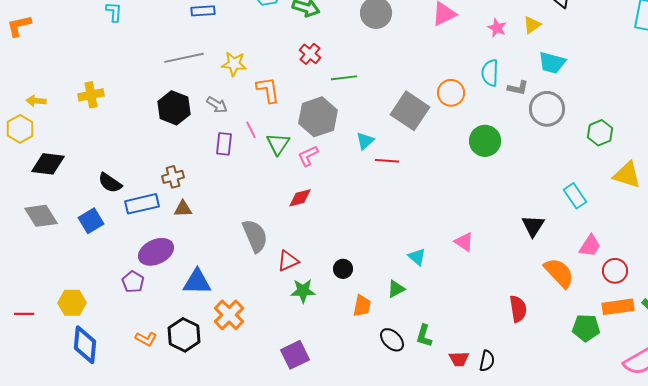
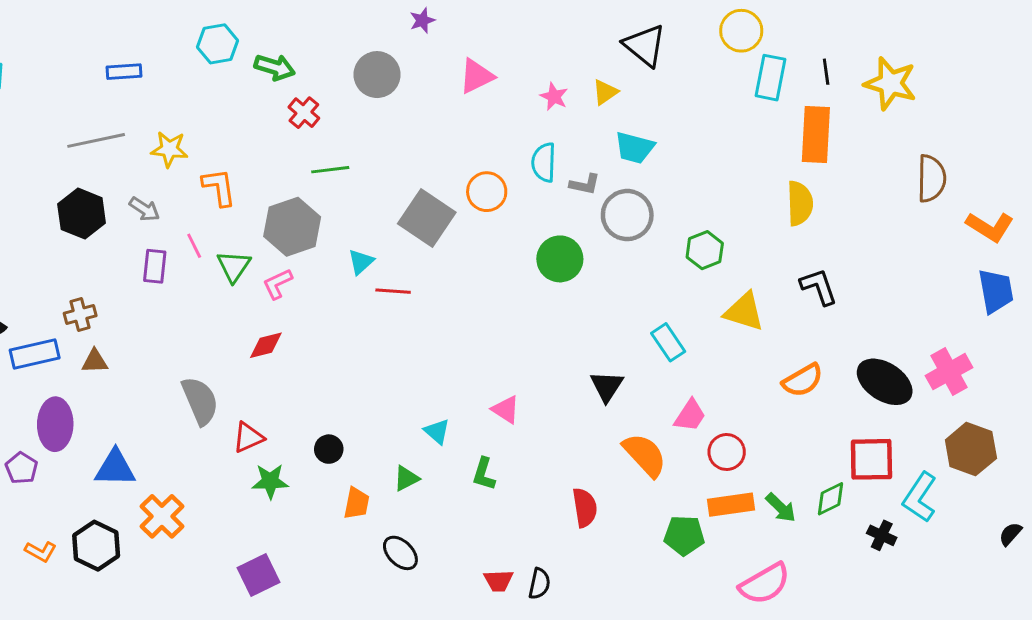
red cross: (310, 54) -> (304, 113), moved
green circle: (485, 141) -> (560, 259), moved
purple ellipse: (156, 252) -> (55, 424), turned -64
green L-shape: (424, 336) -> (484, 474), moved

